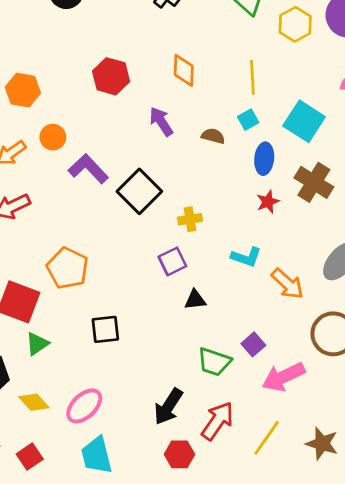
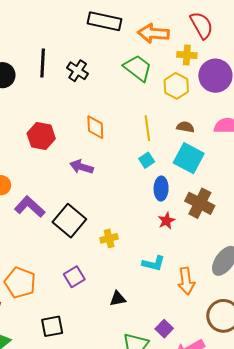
purple arrow: (161, 121) -> (82, 167), turned -35
brown semicircle: (213, 136) -> (185, 127), moved
purple square: (172, 261) -> (74, 277), moved
orange arrow: (288, 284) -> (186, 281), turned 44

